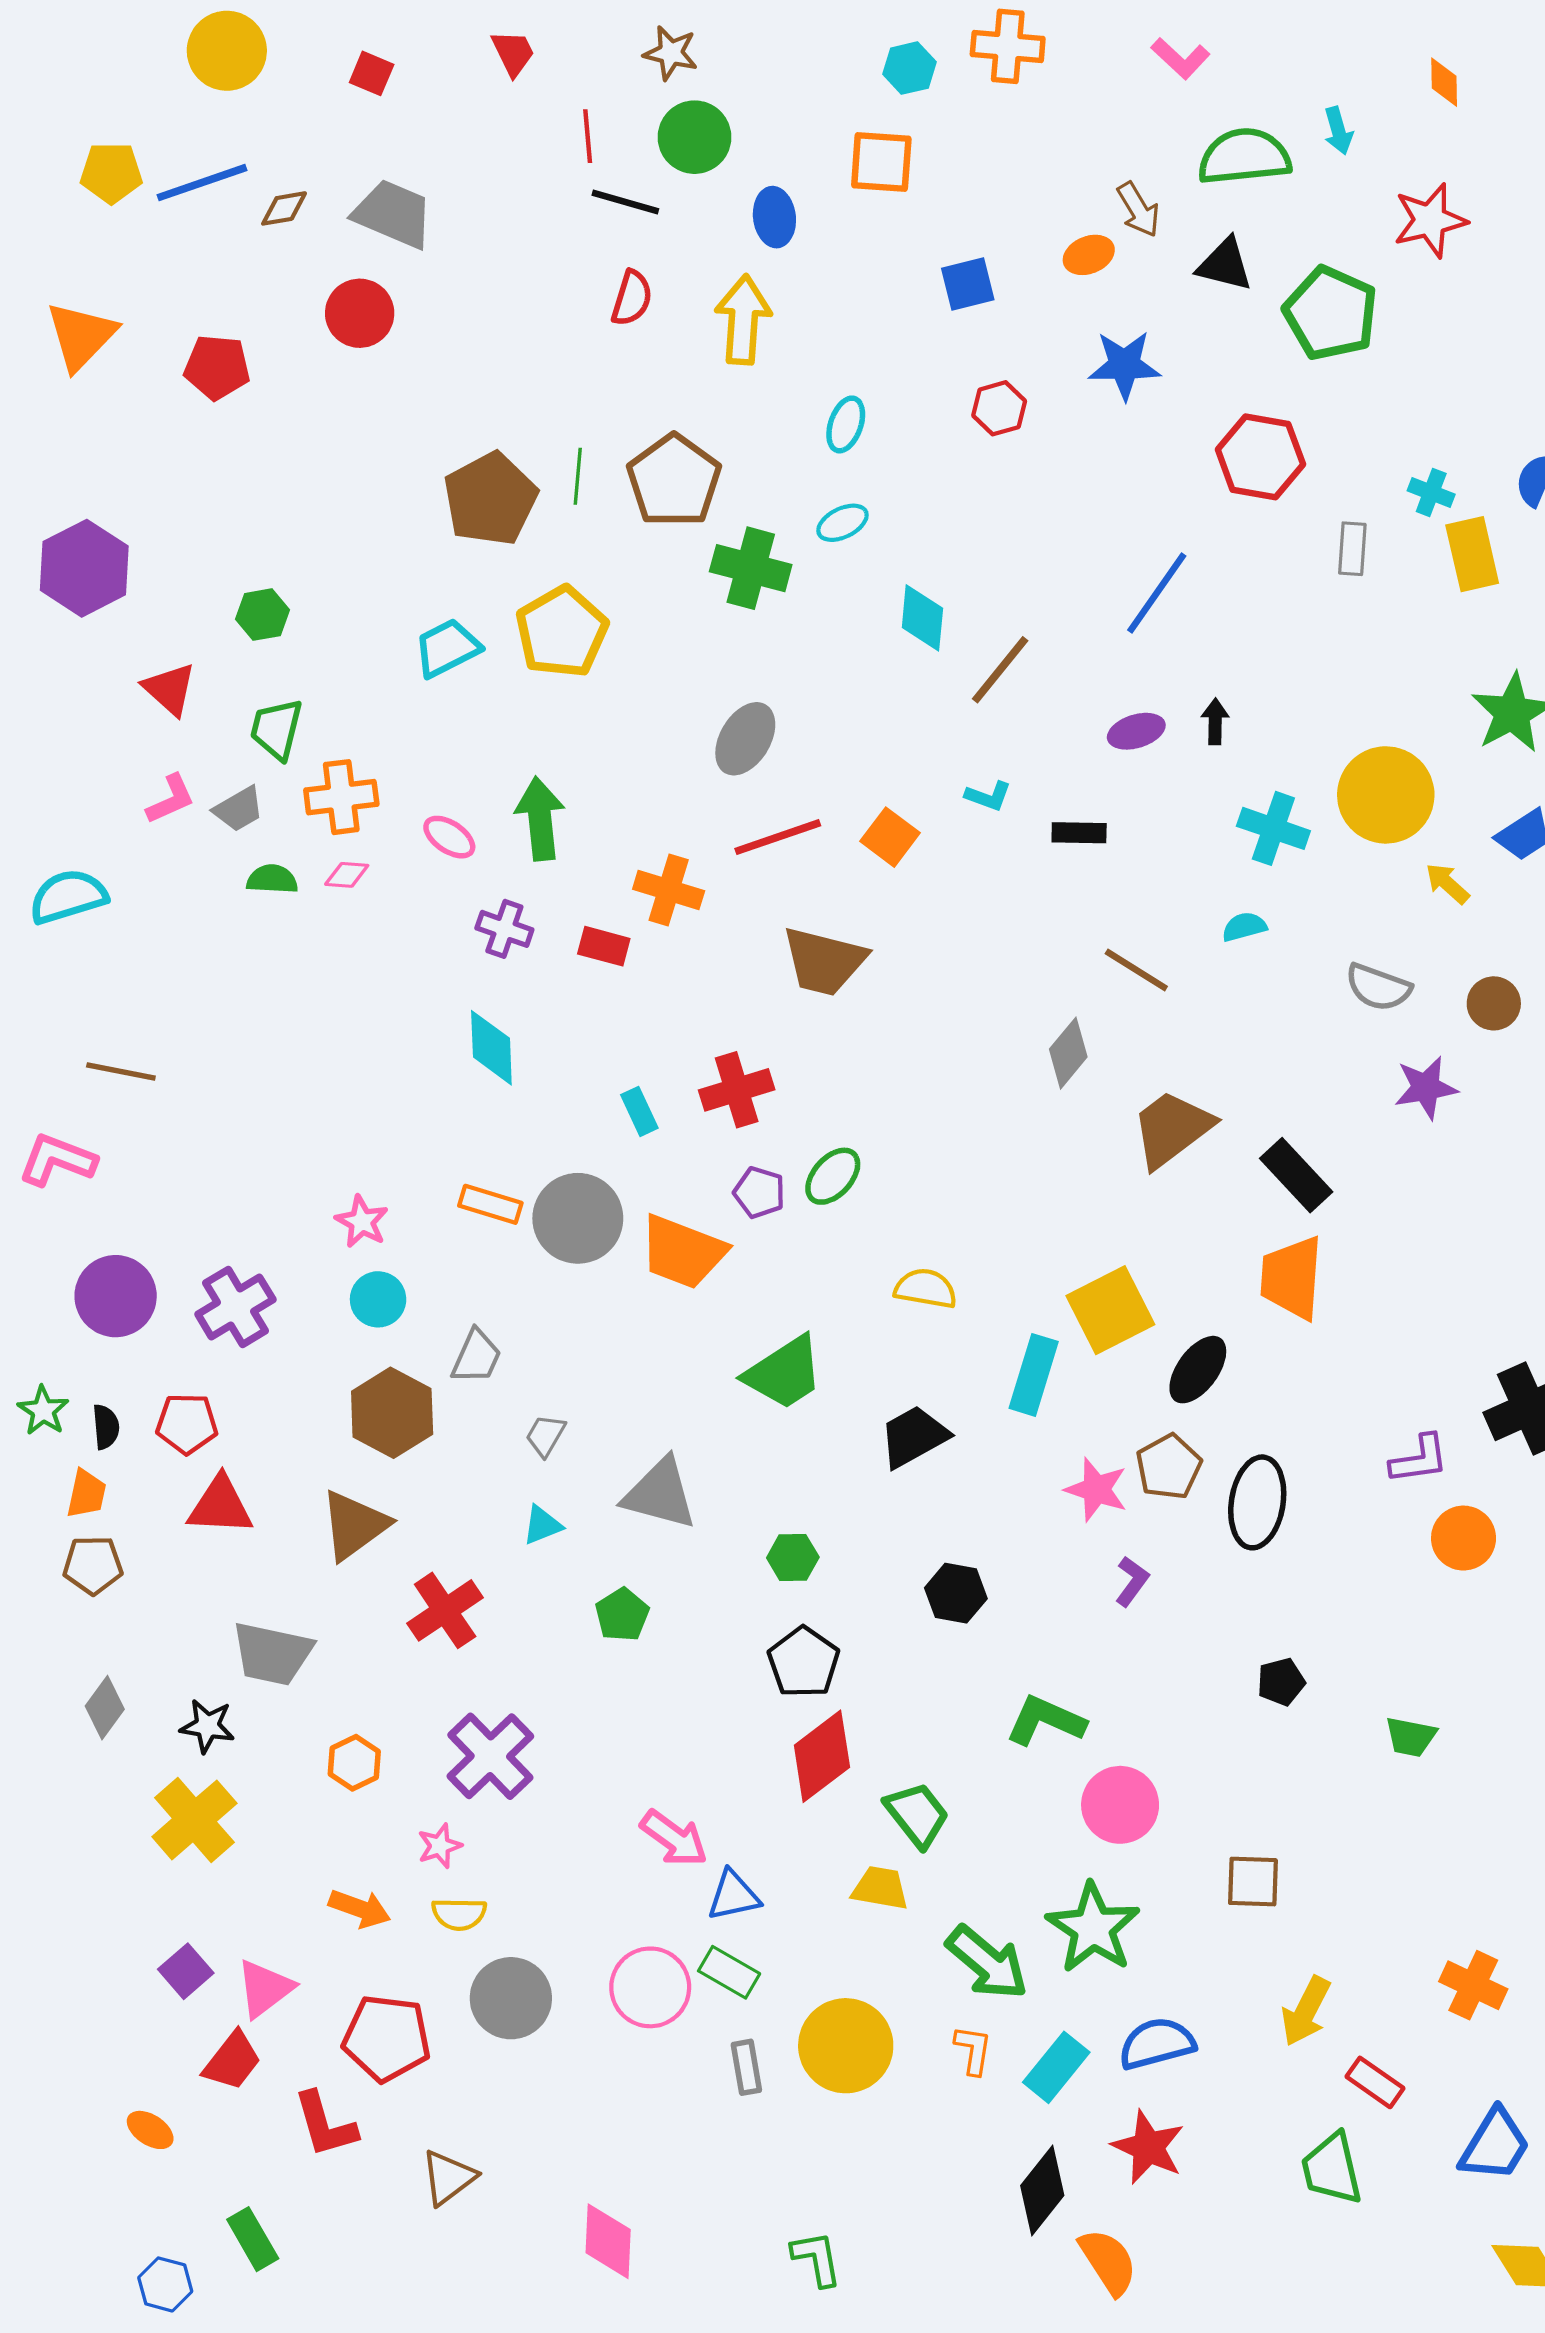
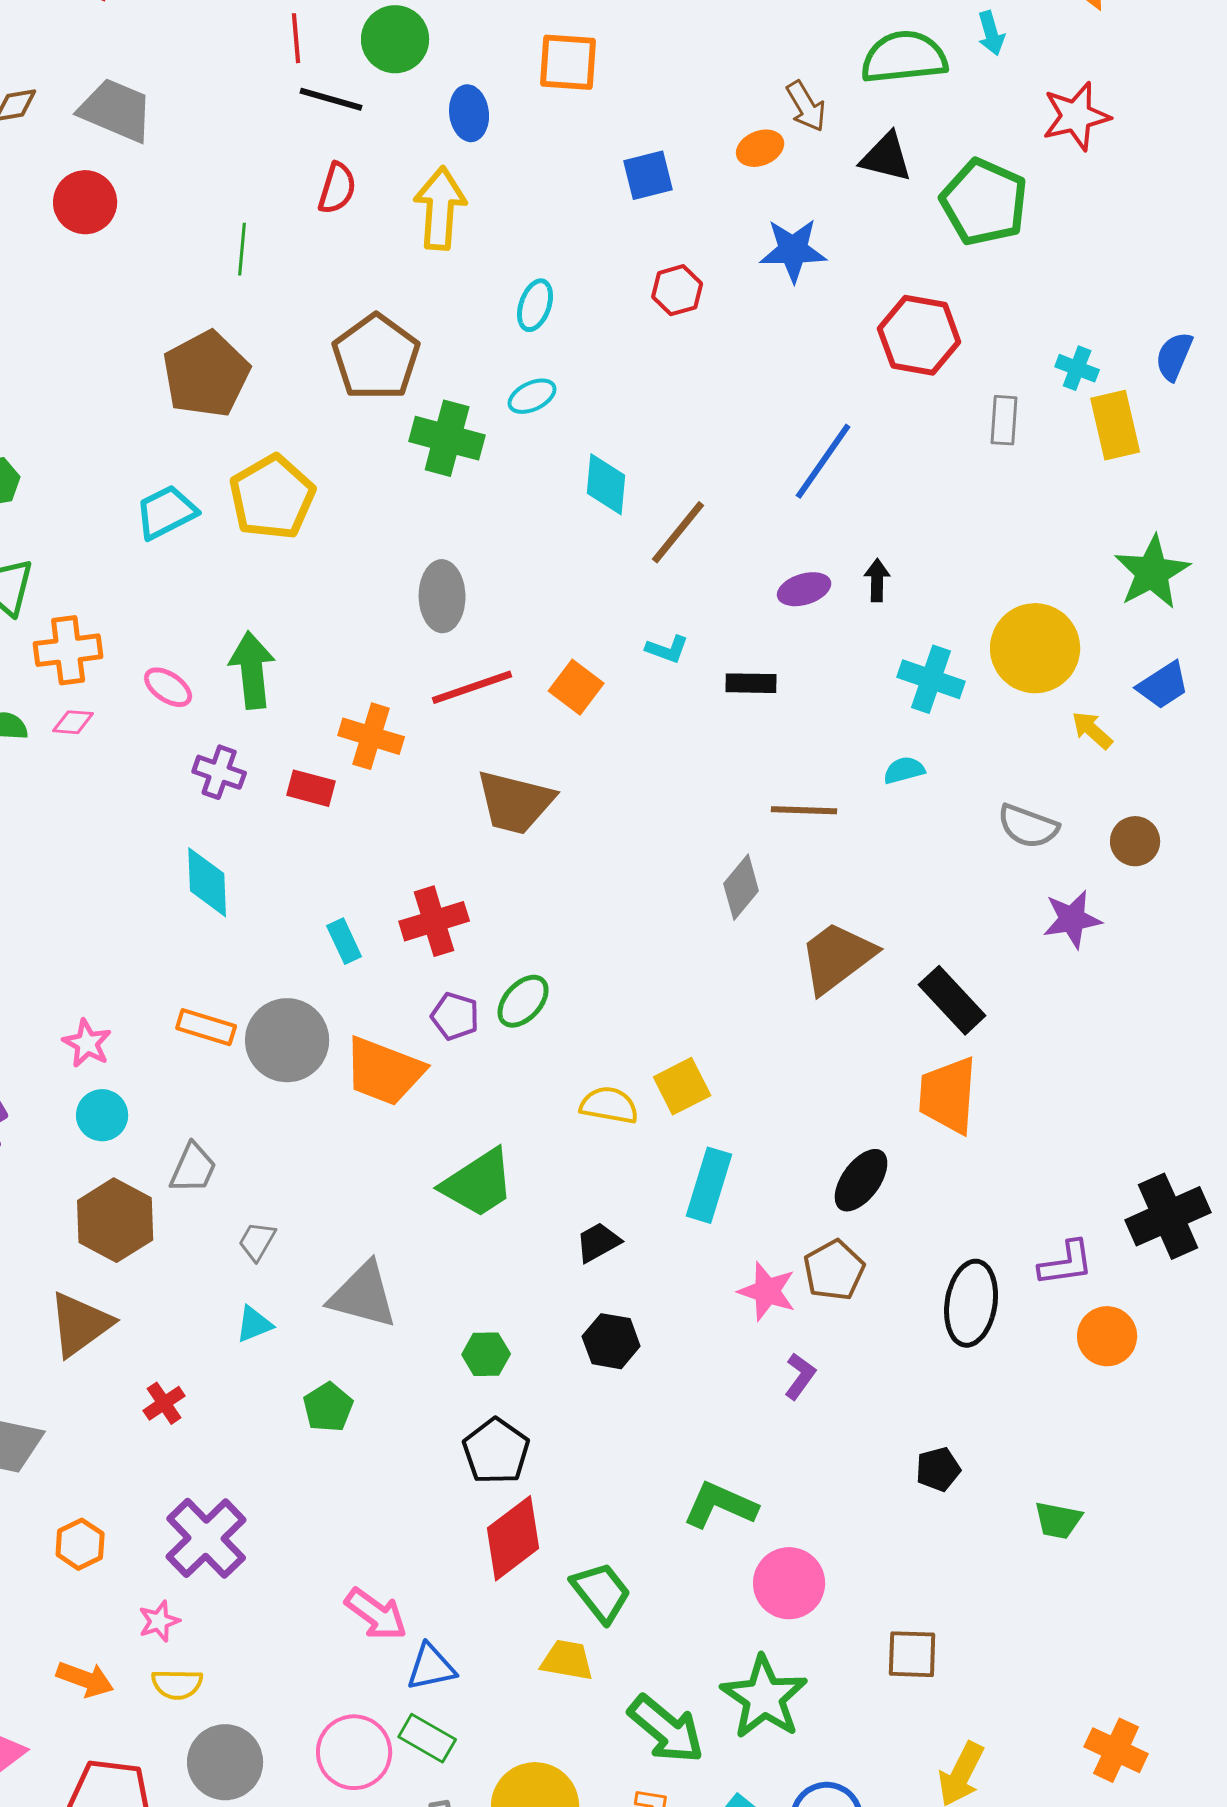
green line: (578, 476) -> (242, 249), moved
gray ellipse: (745, 739) -> (442, 596), turned -32
brown line: (1136, 970) -> (804, 810), turned -30
yellow square: (1110, 1310) -> (682, 1086), moved, size x0.7
black trapezoid: (914, 1437) -> (598, 1242), size x0.7
black ellipse: (1257, 1502) -> (971, 1303), moved
black hexagon: (956, 1593) -> (611, 1341), moved
red cross: (445, 1610) -> (164, 1403), size x0.6

